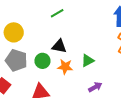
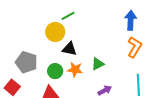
yellow circle: (14, 32) -> (55, 32), moved
green circle: (42, 61) -> (55, 71), moved

